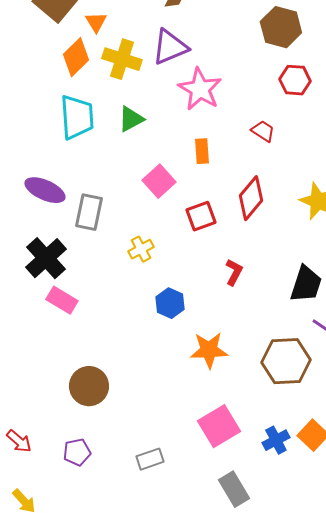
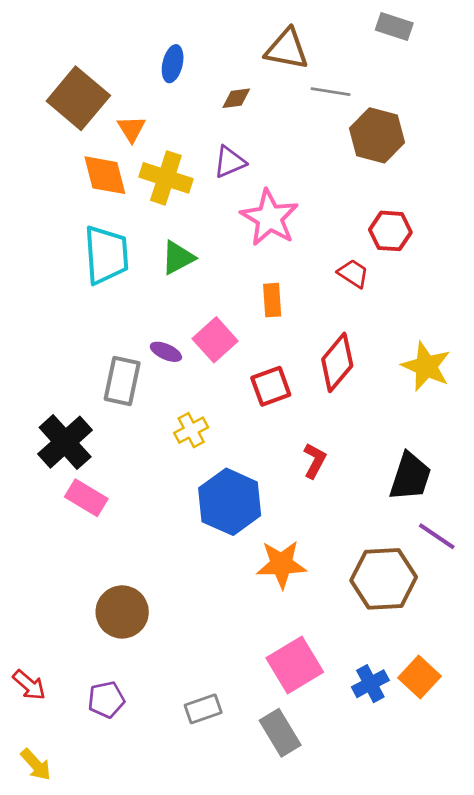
purple triangle: (170, 47) -> (230, 162), size x0.7
orange diamond: (76, 57) -> (105, 175), turned -60
red hexagon: (295, 80) -> (390, 231), moved
purple ellipse: (45, 190) -> (166, 352), moved, size x0.6
blue hexagon: (170, 303) -> (230, 502), size x1.6
gray rectangle: (234, 489) -> (280, 733), moved

